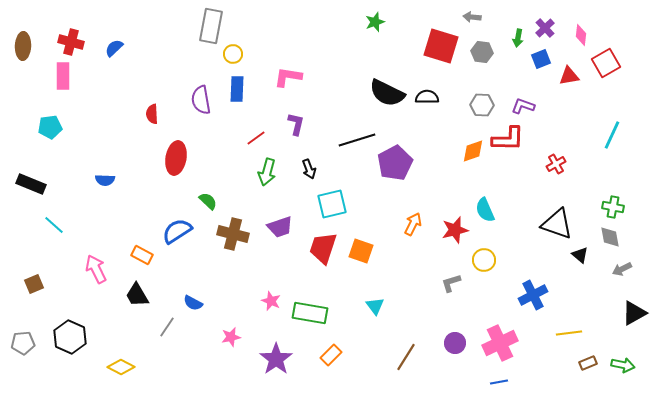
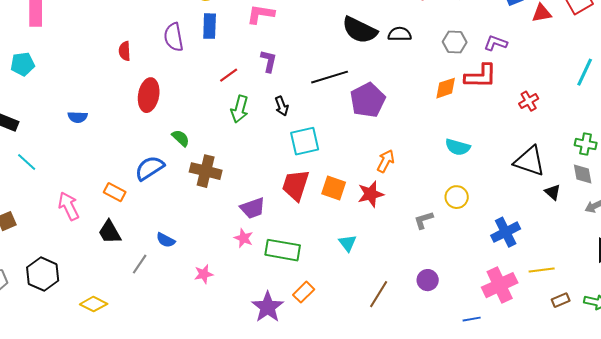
cyan semicircle: (485, 210) -> (458, 147), turned -50
purple trapezoid: (280, 227) -> (253, 208), moved
red star: (455, 230) -> (371, 194), moved
pink cross: (500, 343) -> (500, 285), moved
purple star: (276, 359) -> (268, 307), moved

